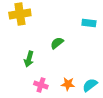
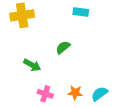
cyan rectangle: (89, 23) -> (81, 12), moved
green arrow: (29, 59) -> (32, 65), turned -77

